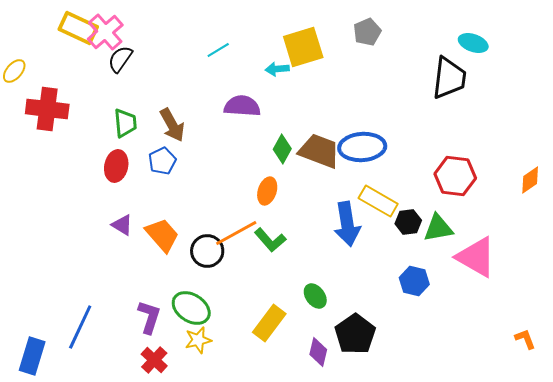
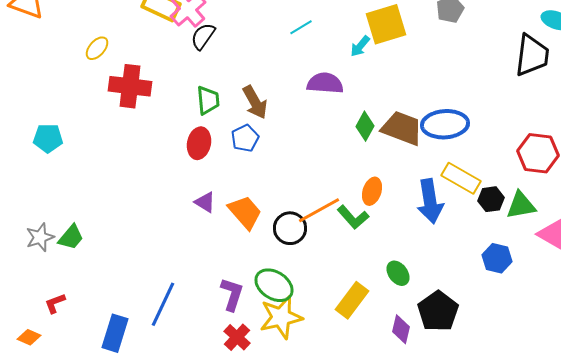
cyan arrow: (277, 69) -> (360, 46), turned -45
orange ellipse: (267, 191) -> (372, 191), moved
yellow star: (198, 340) -> (281, 317), size x1.6

